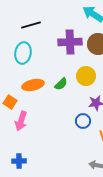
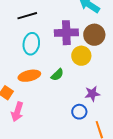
cyan ellipse: (23, 53) -> (31, 44), moved
yellow circle: (86, 76) -> (81, 56), moved

